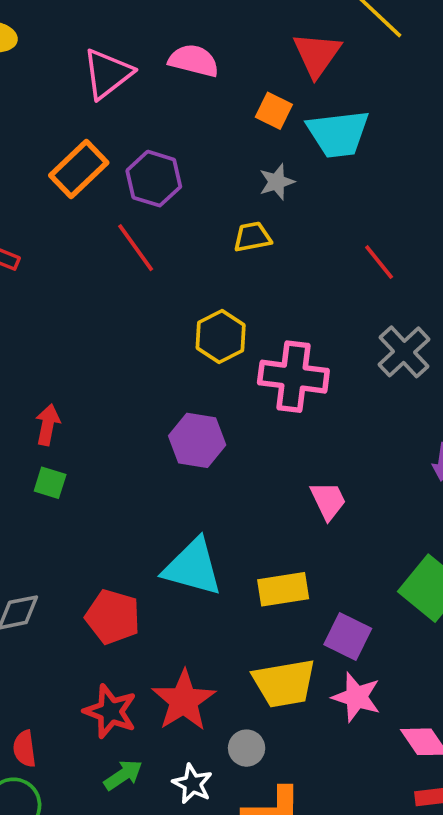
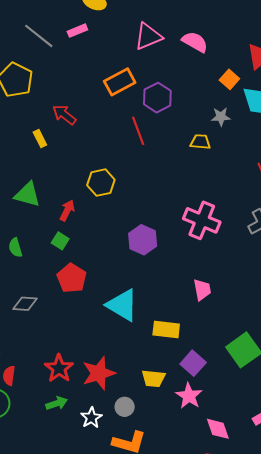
yellow hexagon: (221, 336) -> (101, 183), moved
red pentagon: (113, 617) -> (72, 278), moved
yellow trapezoid: (284, 683) -> (153, 378), size x0.7

